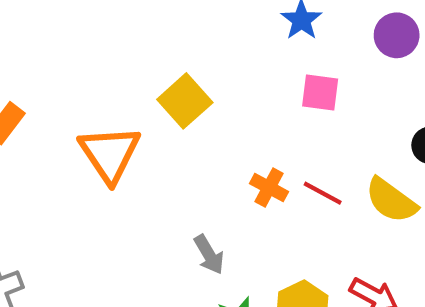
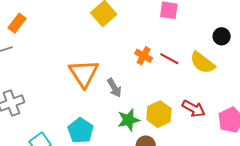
orange triangle: (110, 154) -> (84, 73), moved

